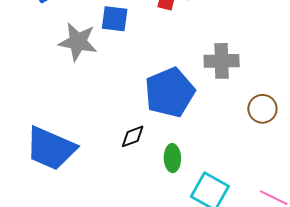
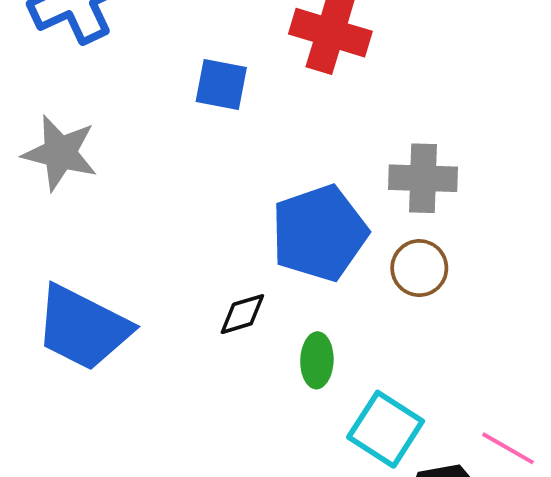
gray star: (78, 42) -> (60, 153), moved
brown circle: (262, 109) -> (419, 268), moved

